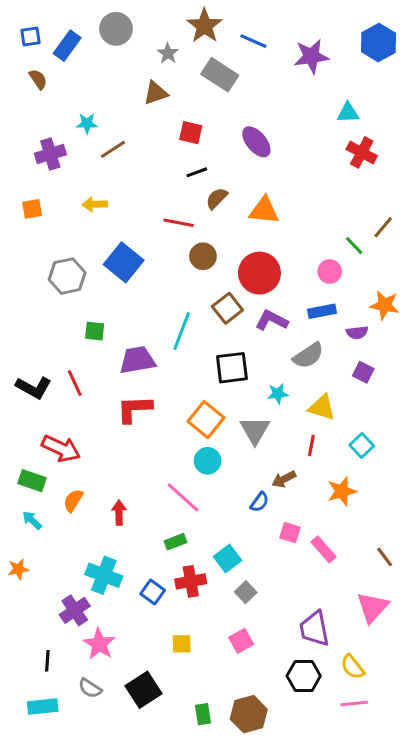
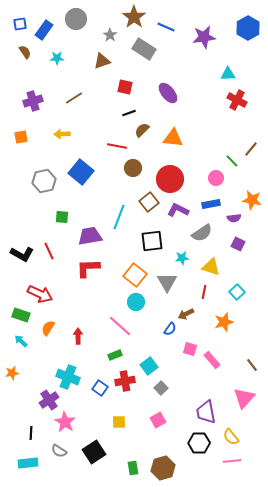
cyan star: (87, 123) -> (57, 58), moved

